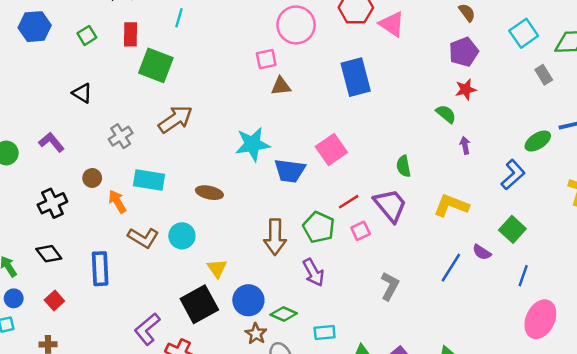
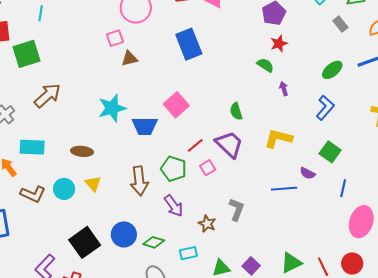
green square: (156, 65) -> (27, 54), turned -32
green ellipse: (538, 141) -> (332, 70), moved
yellow triangle: (217, 268) -> (93, 184), moved
blue line: (451, 268) -> (284, 189), turned 60
brown star: (256, 334) -> (207, 224), moved

